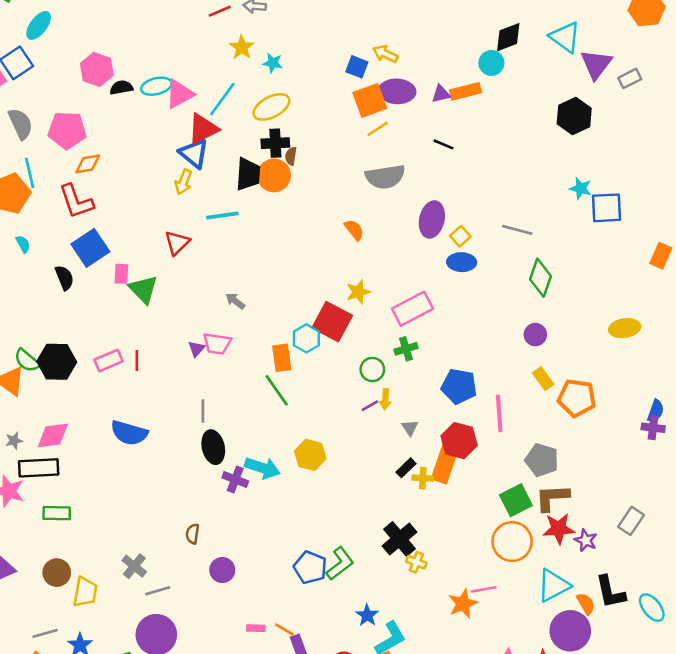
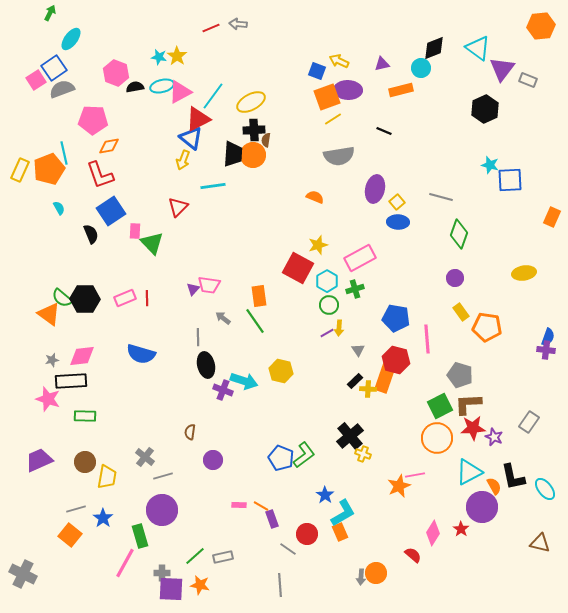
yellow star: (242, 47) -> (177, 56), moved
cyan star: (273, 63) -> (159, 57), moved
gray rectangle: (630, 78) -> (528, 80), turned 48
purple triangle: (441, 94) -> (382, 64), moved
gray semicircle: (20, 124) -> (62, 89), moved, turned -85
orange semicircle: (354, 230) -> (315, 197), turned -30
gray arrow: (235, 301) -> (223, 318), moved
cyan hexagon: (306, 338) -> (327, 281), moved

